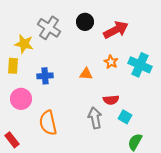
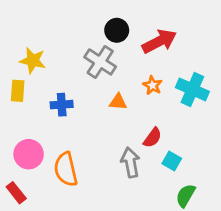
gray cross: (49, 28) -> (100, 62), moved
pink circle: (21, 99) -> (29, 154), moved
red semicircle: (111, 100) -> (152, 138), turned -49

